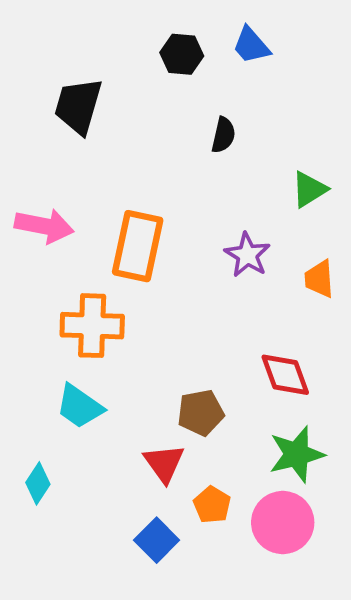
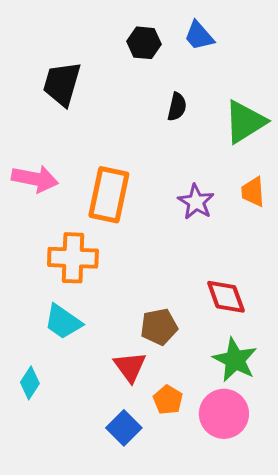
green triangle: (309, 189) -> (245, 122), moved, size x1.5
orange trapezoid: (319, 279) -> (253, 192), moved
green star: (297, 454) -> (235, 360), turned -30

